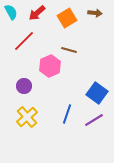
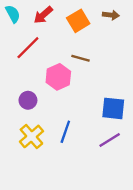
blue square: (97, 93) -> (113, 108), turned -30
blue line: (67, 114) -> (65, 132), moved

